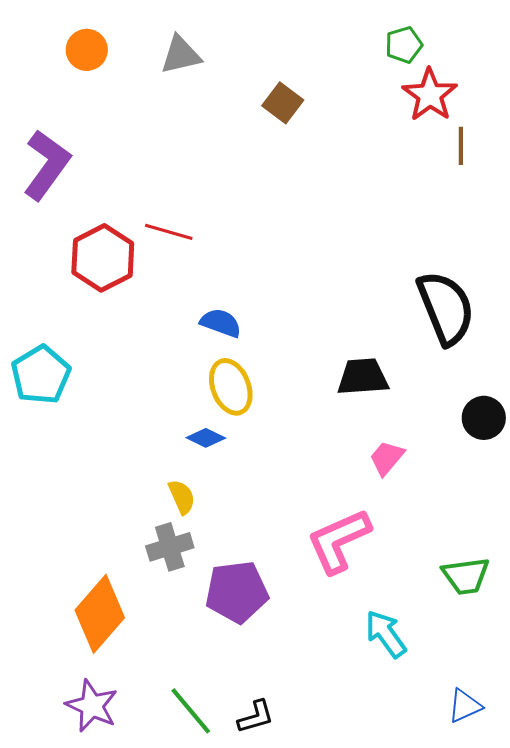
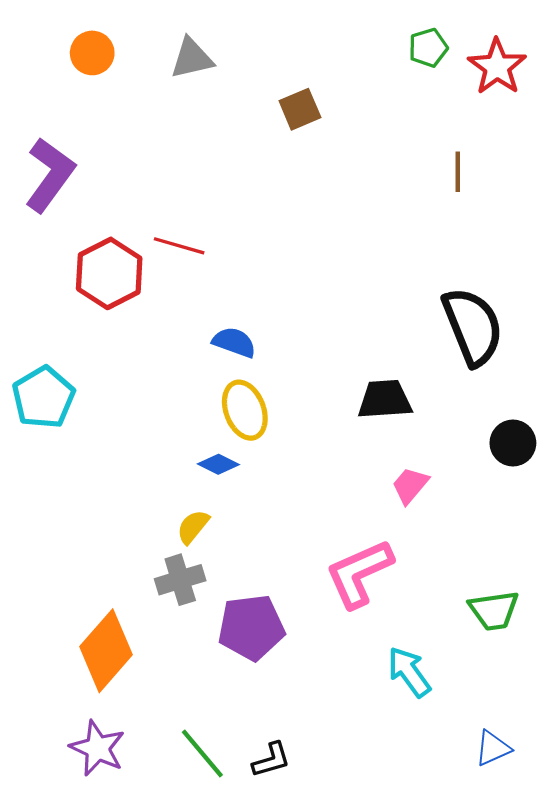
red star: (430, 95) -> (497, 67), moved
brown square: (283, 103) -> (300, 109), turned 30
brown line: (461, 146) -> (458, 172), moved
yellow semicircle: (182, 497) -> (193, 527), turned -117

